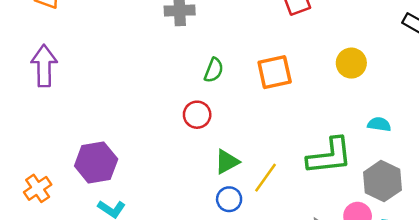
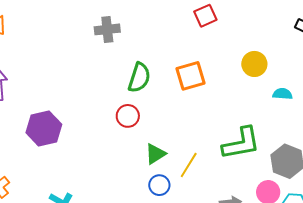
green semicircle: (214, 70) -> (139, 78), size x1.4
cyan semicircle: (379, 124) -> (283, 94), moved
purple hexagon: (96, 163) -> (44, 129), moved

